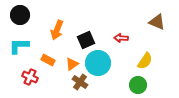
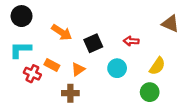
orange arrow: (57, 30) -> (62, 32), turned -78
cyan circle: (98, 63) -> (117, 68), moved, size x0.7
red cross: (30, 77) -> (32, 74), moved
brown cross: (80, 82) -> (70, 93), moved, turned -35

